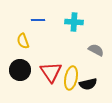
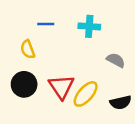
yellow ellipse: (71, 78) -> (86, 94), turned 30
black semicircle: (88, 84) -> (121, 102), moved

